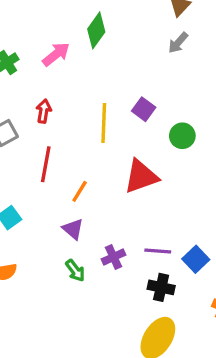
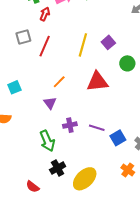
red arrow: (44, 111) -> (45, 14), moved
red line: (46, 164) -> (45, 46), moved
green arrow: (75, 271) -> (47, 141), moved, size x1.5
black cross: (161, 287) -> (58, 168), moved, turned 35

